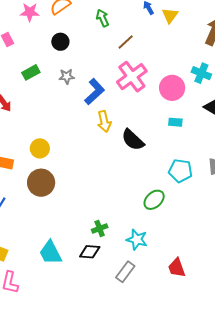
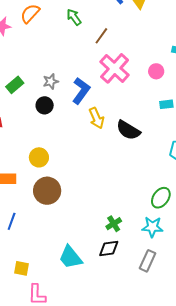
black circle: (60, 42) -> (45, 105), moved
pink circle: (172, 88) -> (156, 71), size x0.6
green ellipse: (154, 200) -> (161, 198), moved

